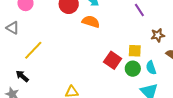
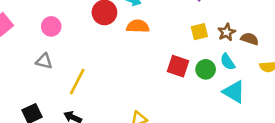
brown star: (158, 35) -> (227, 32), moved
yellow square: (135, 51) -> (199, 32), moved

